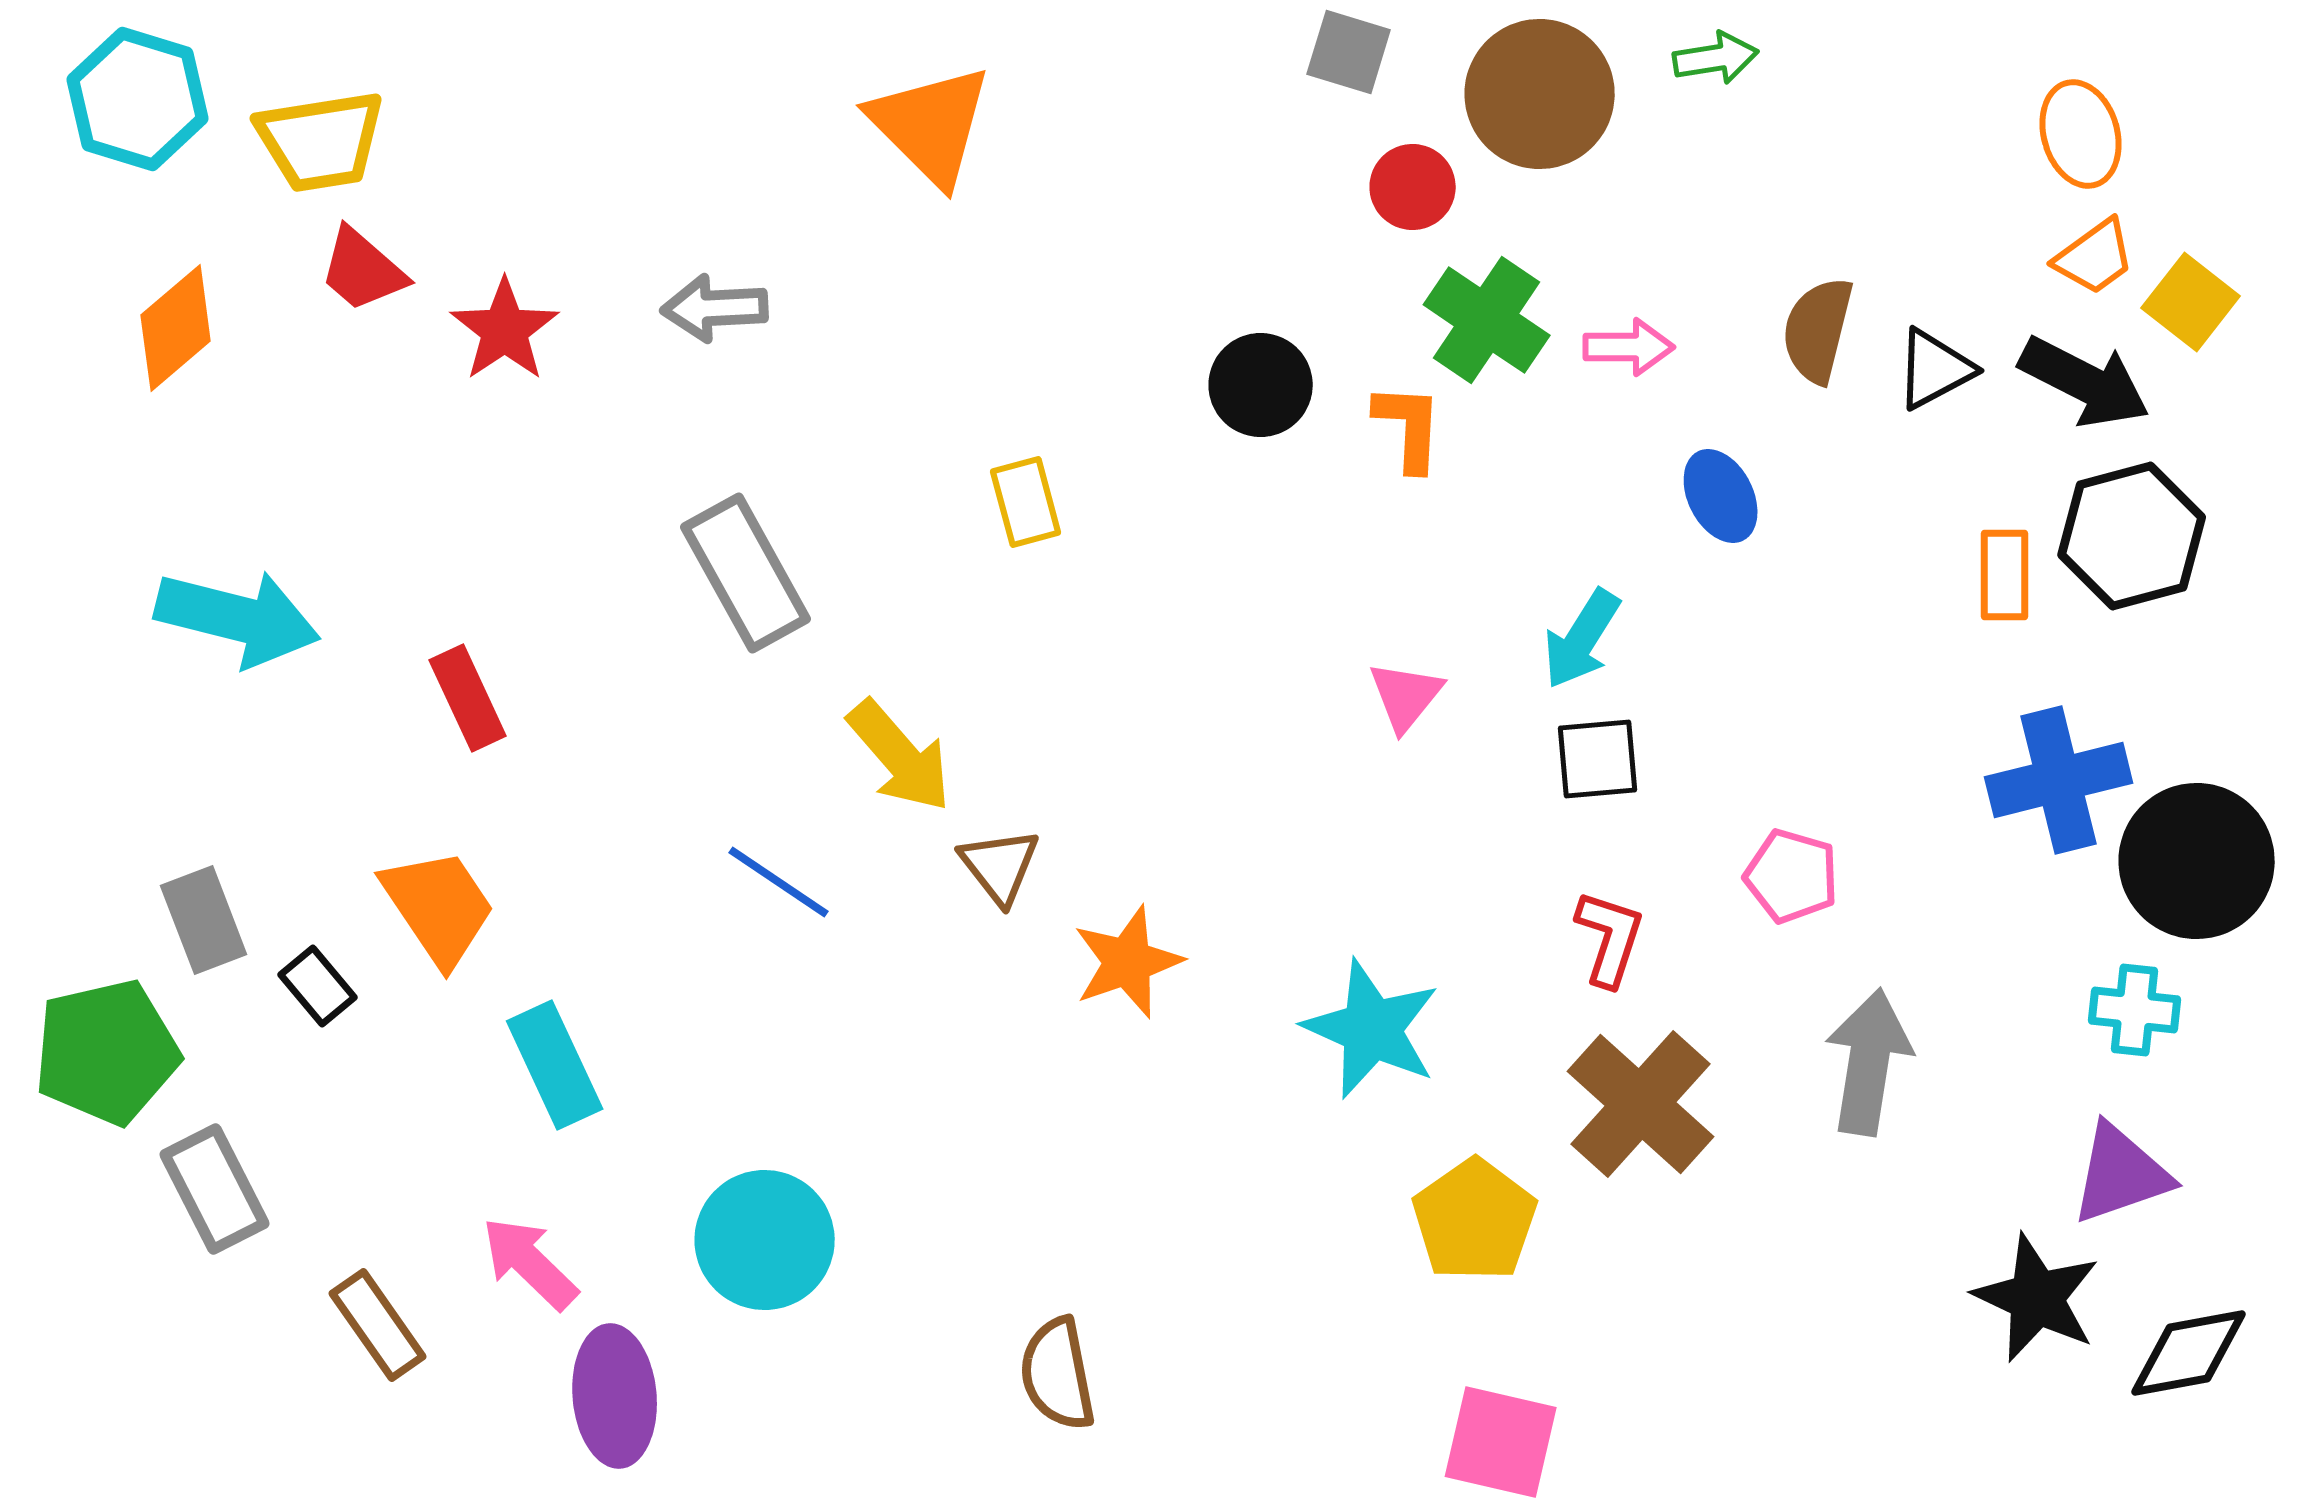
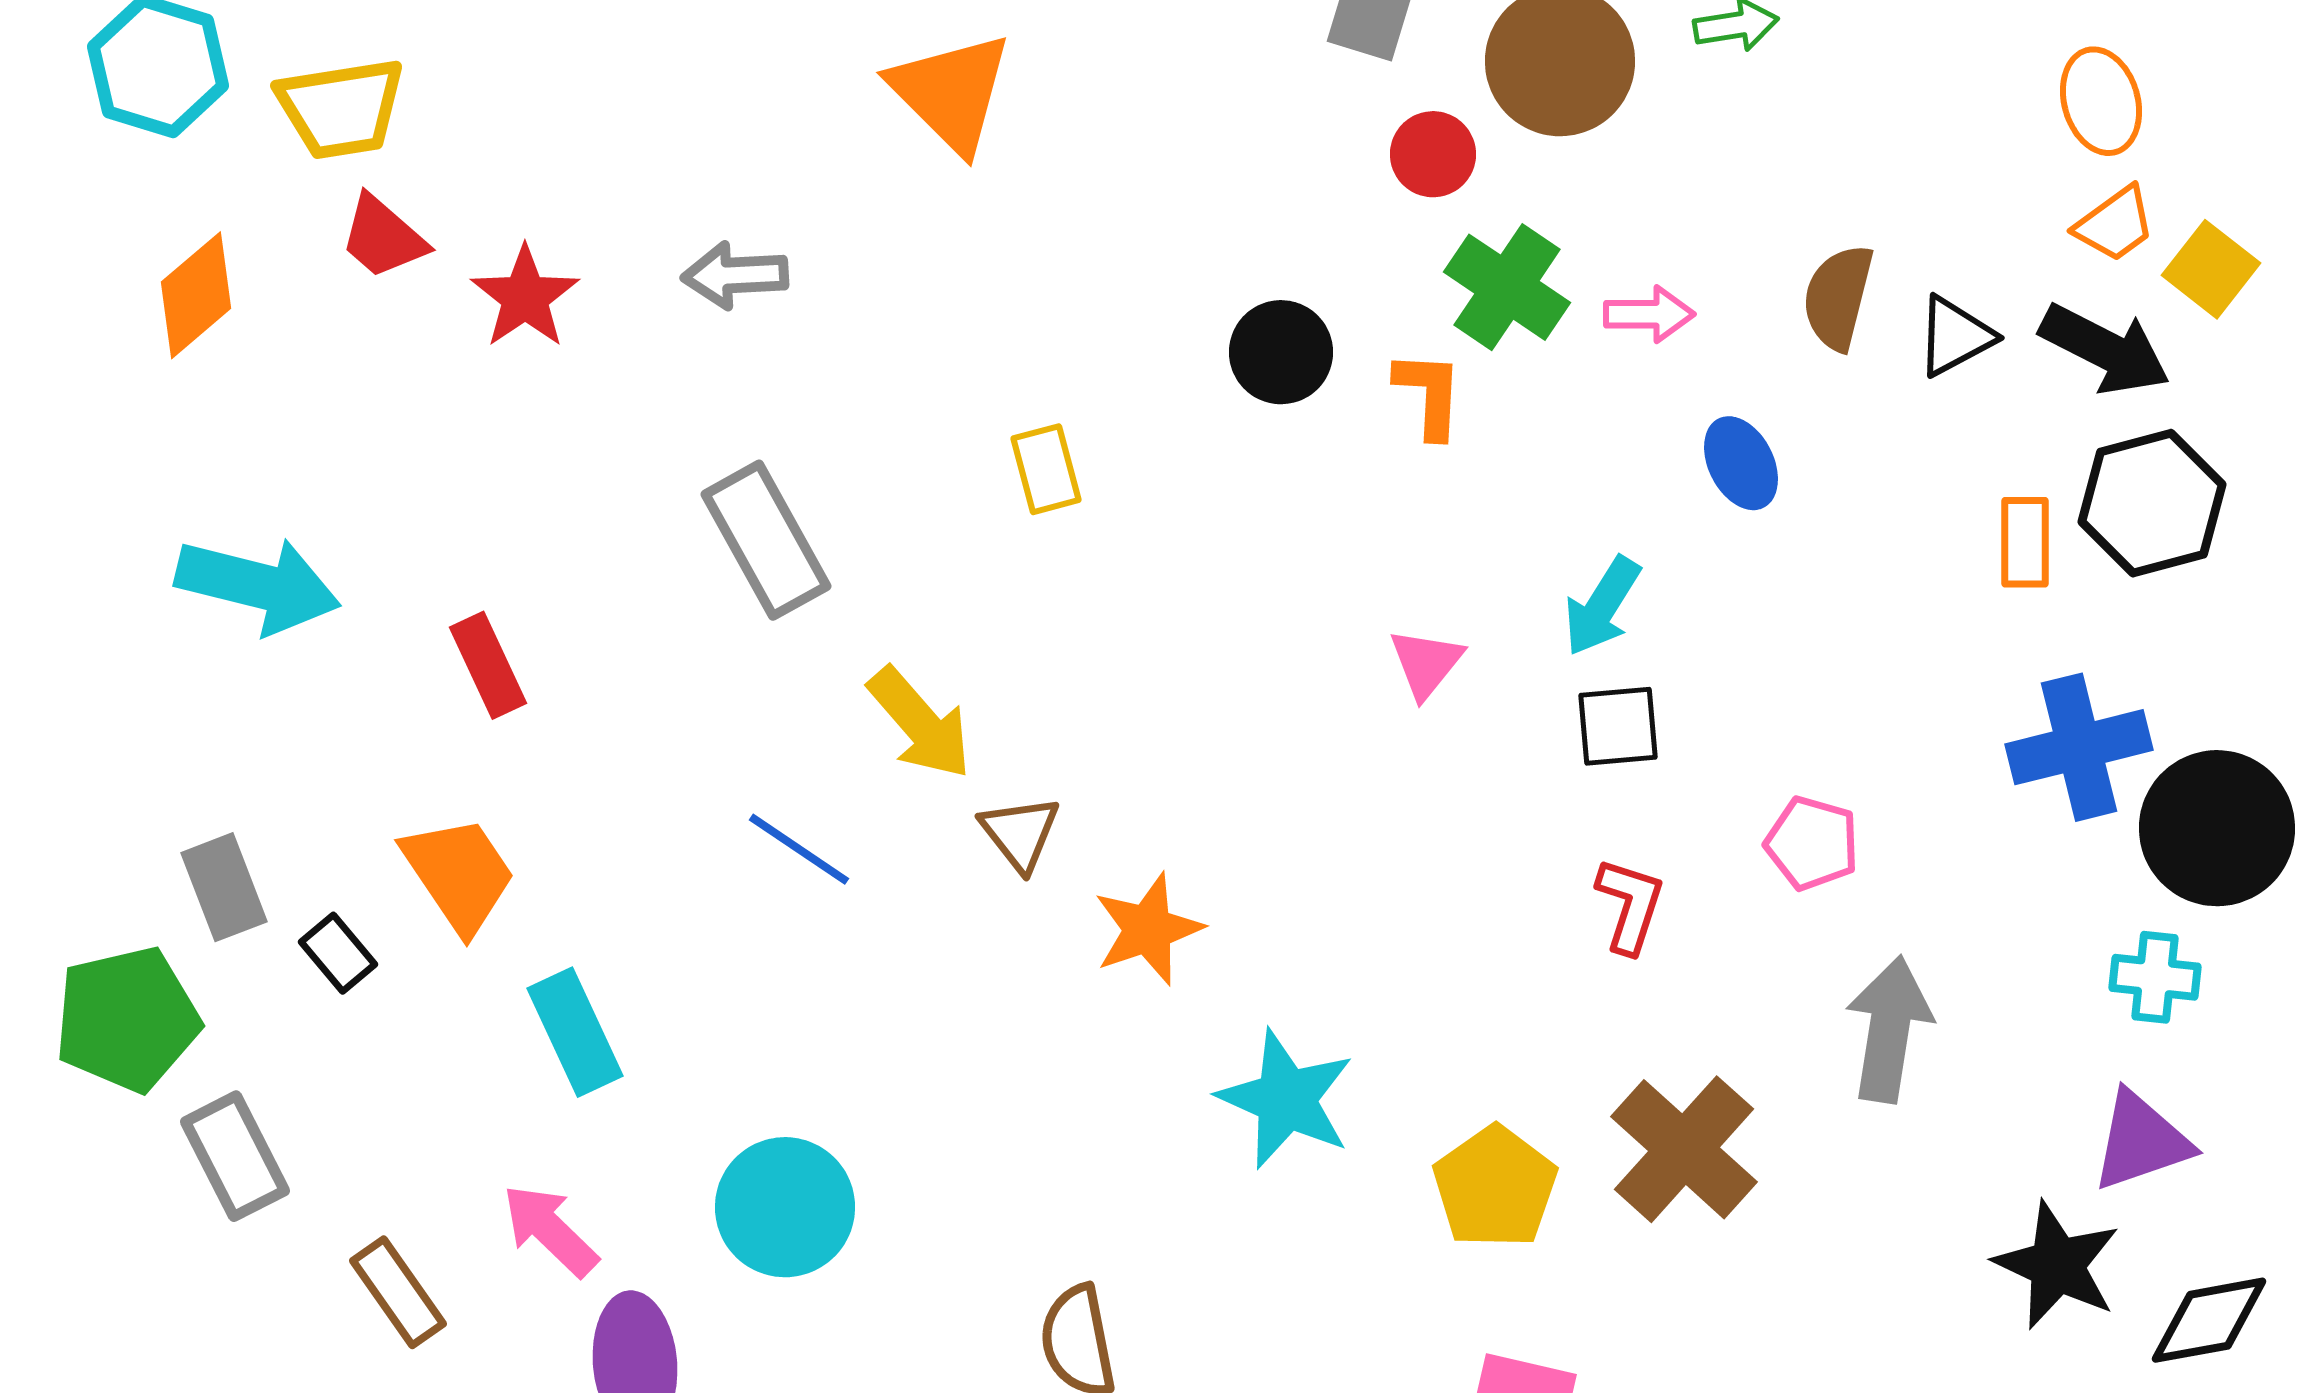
cyan star: (1372, 1029) -> (1286, 1099), moved
brown cross: (1641, 1104) -> (1684, 1149), moved

